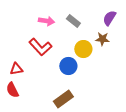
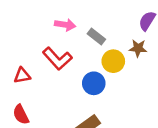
gray rectangle: (73, 21) -> (96, 36), moved
red triangle: (16, 69) -> (22, 75), moved

